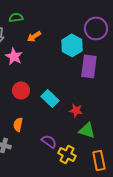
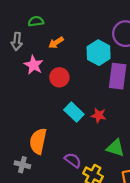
red circle: (21, 90) -> (59, 77), moved
red star: (76, 110) -> (99, 115), moved
orange semicircle: (18, 124) -> (38, 141), size x1.6

